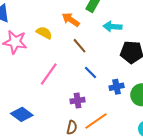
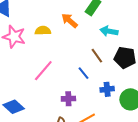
yellow semicircle: (44, 33) -> (43, 31), turned -35
brown line: (79, 46) -> (97, 56), moved

